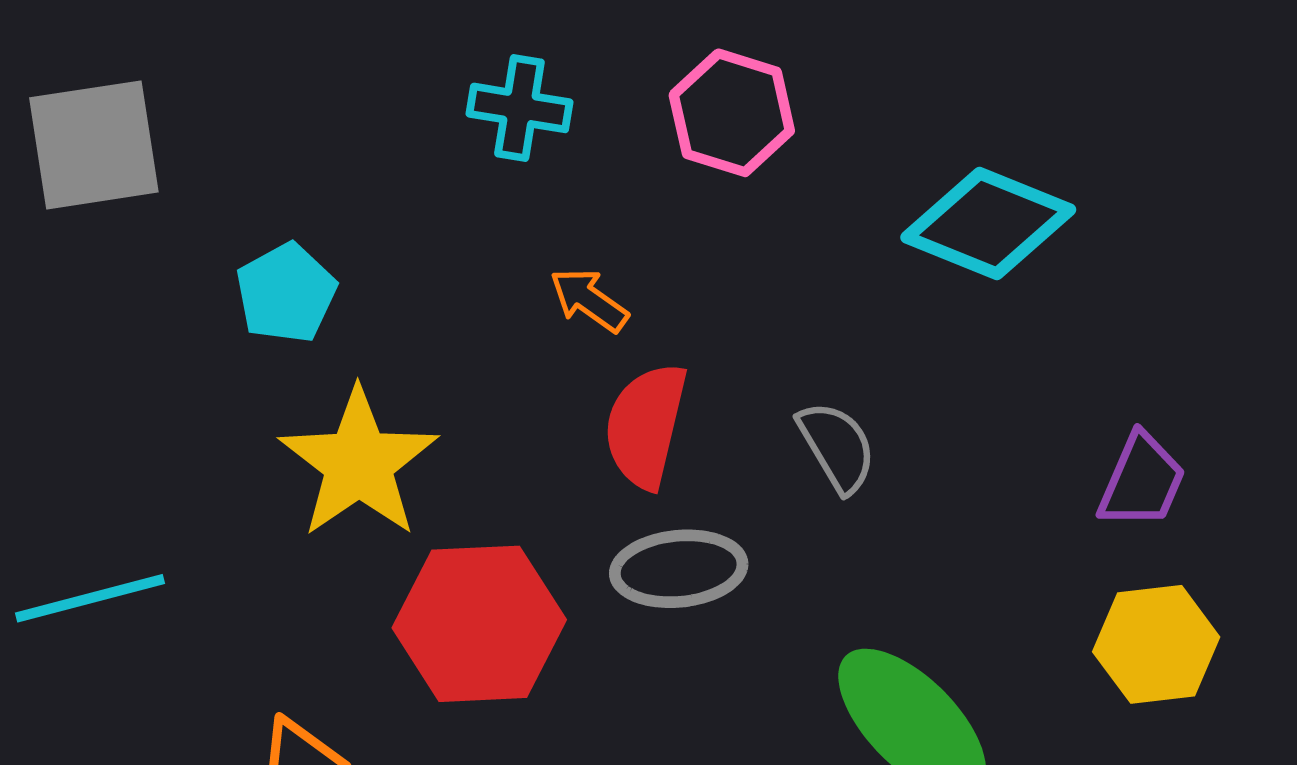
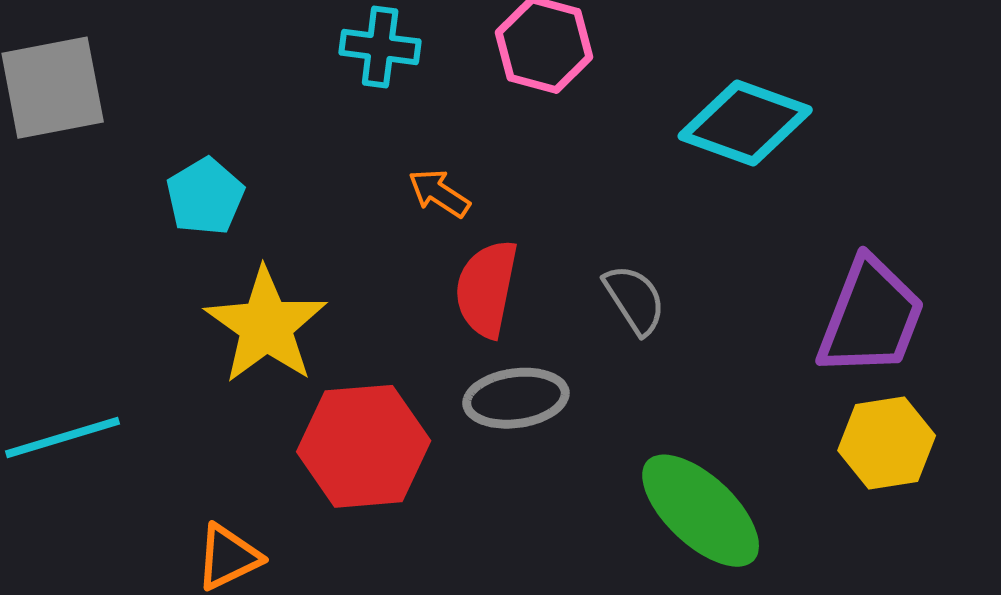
purple trapezoid: (1142, 481) -> (871, 317), size x1.6

